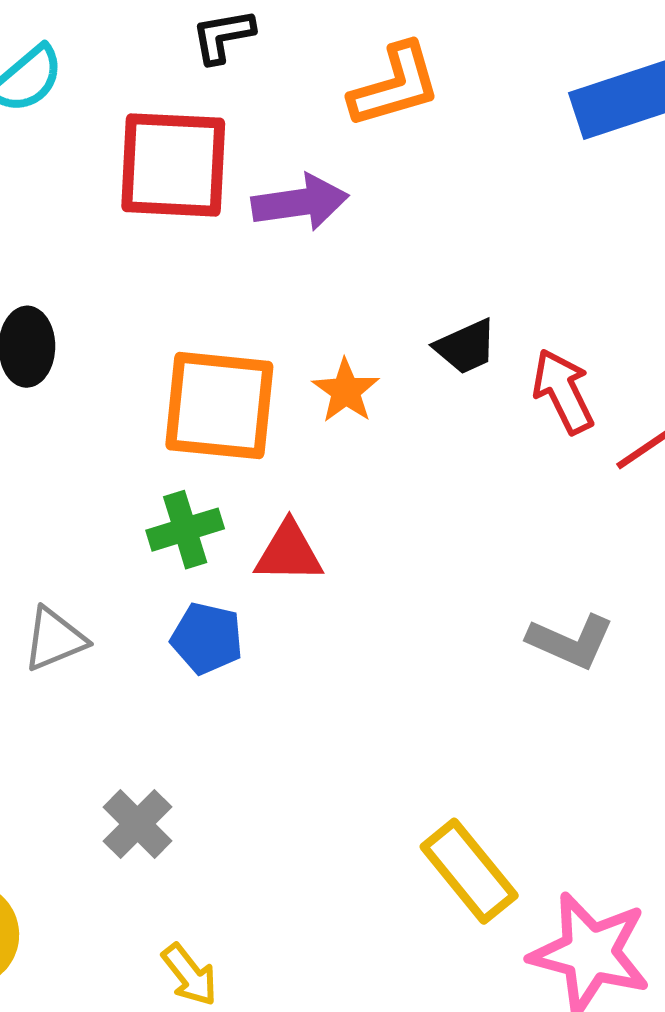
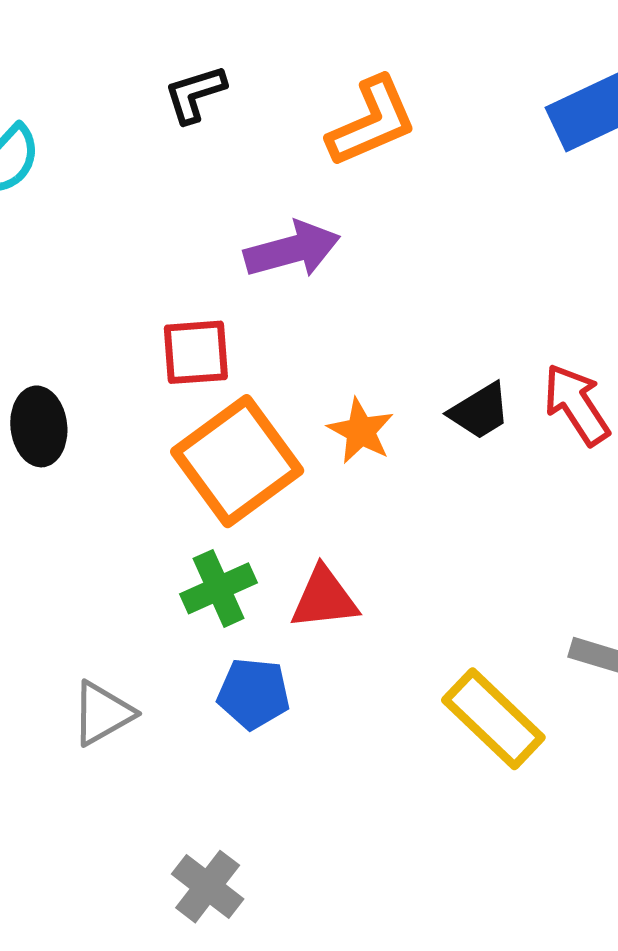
red square: (173, 165) -> (196, 352), moved, size x0.6
black trapezoid: (466, 347) -> (480, 411), moved
orange square: (219, 406) -> (237, 461), turned -35
yellow rectangle: (469, 871) -> (493, 719), moved

